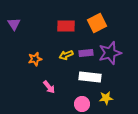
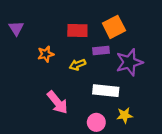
purple rectangle: (86, 53) -> (101, 51), moved
orange star: (35, 59) -> (46, 54), moved
pink arrow: (49, 87) -> (57, 102), size x1.5

